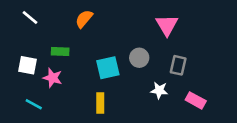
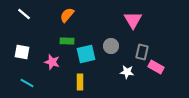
green rectangle: (60, 51) -> (67, 41), moved
pink star: (53, 78) -> (52, 62), moved
pink rectangle: (196, 100) -> (156, 67), moved

